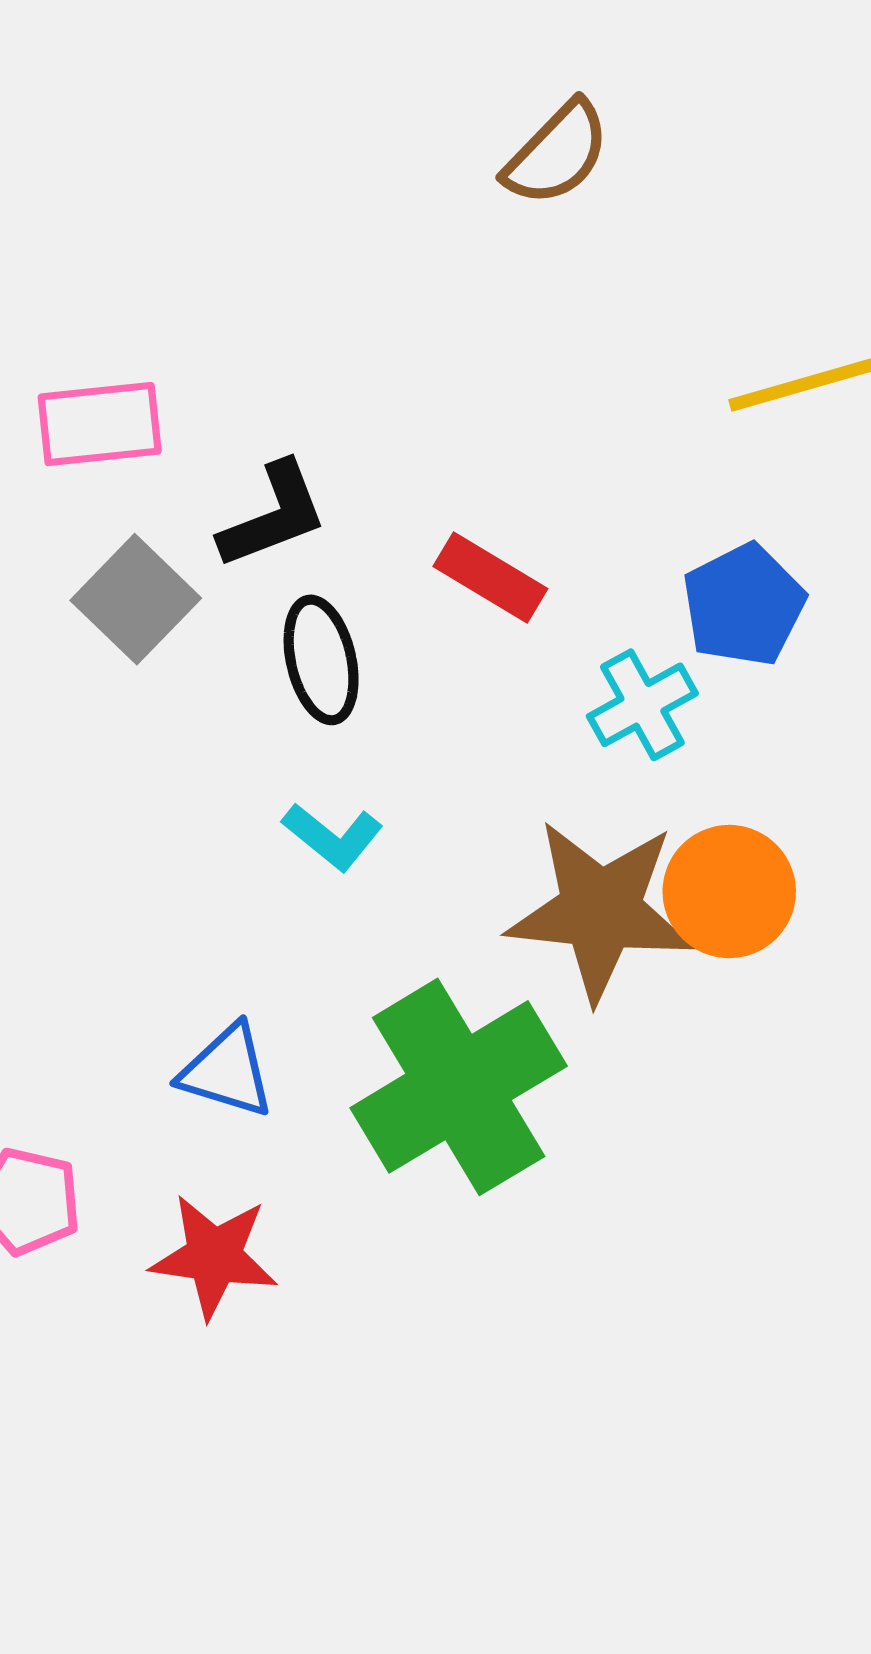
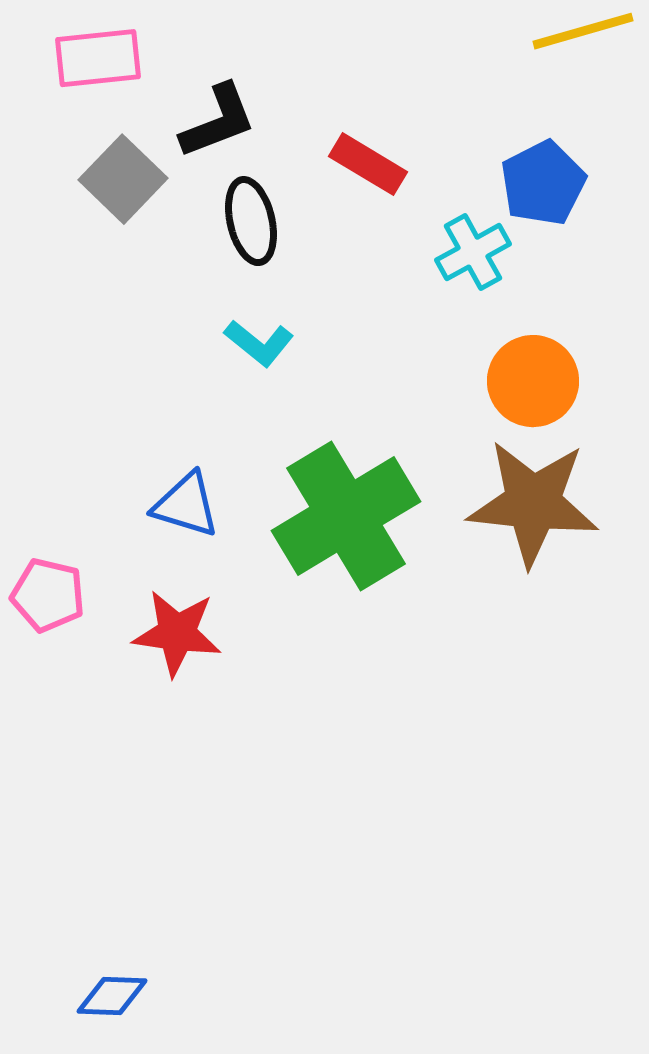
brown star: (600, 910) -> (533, 503), moved

